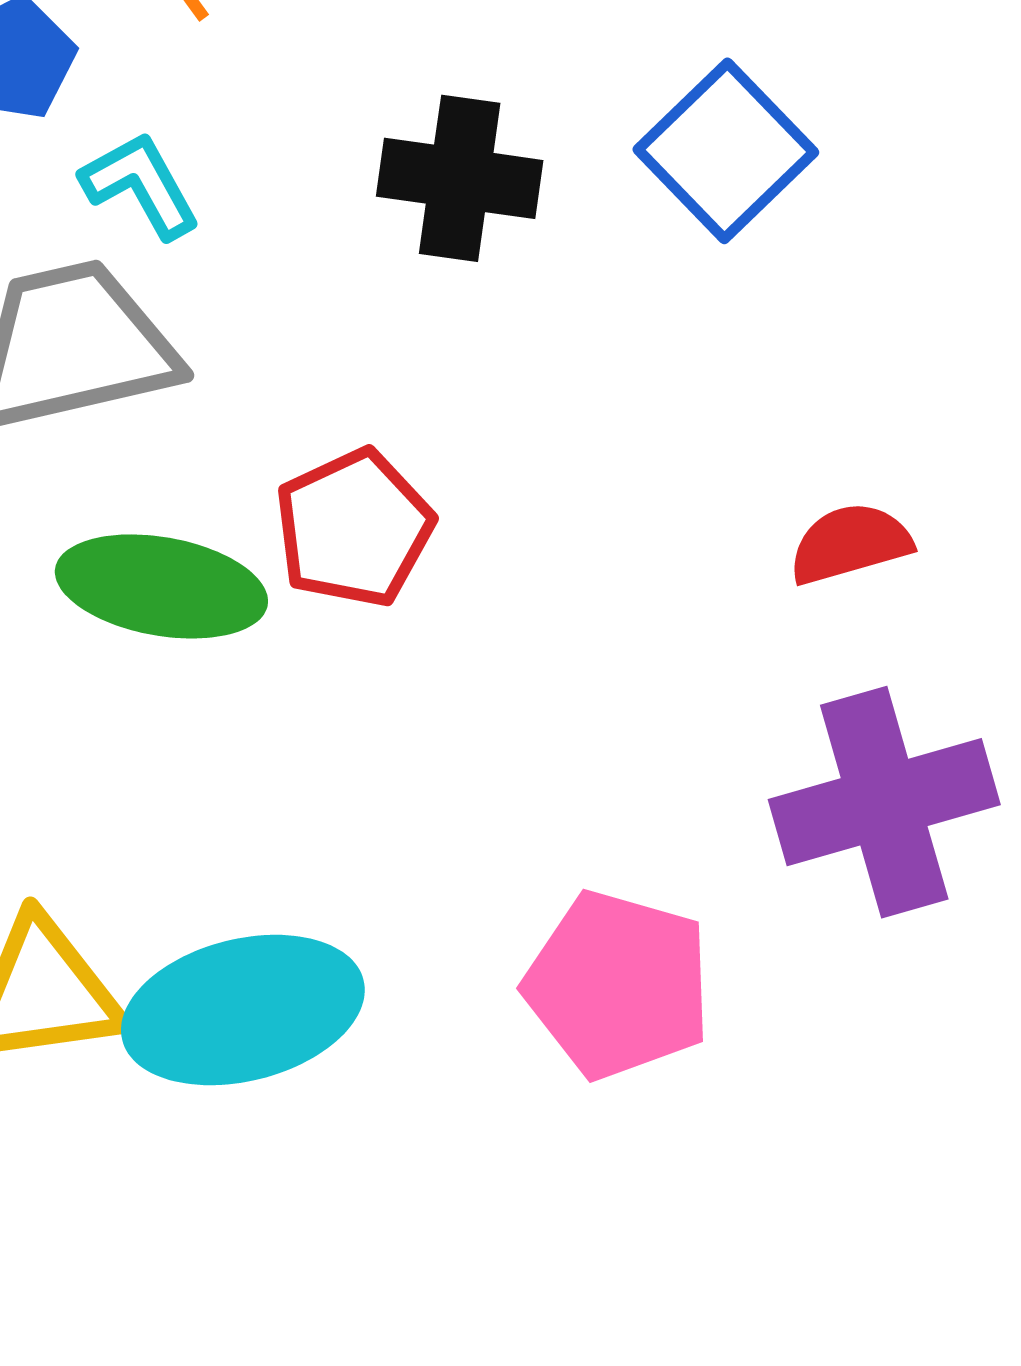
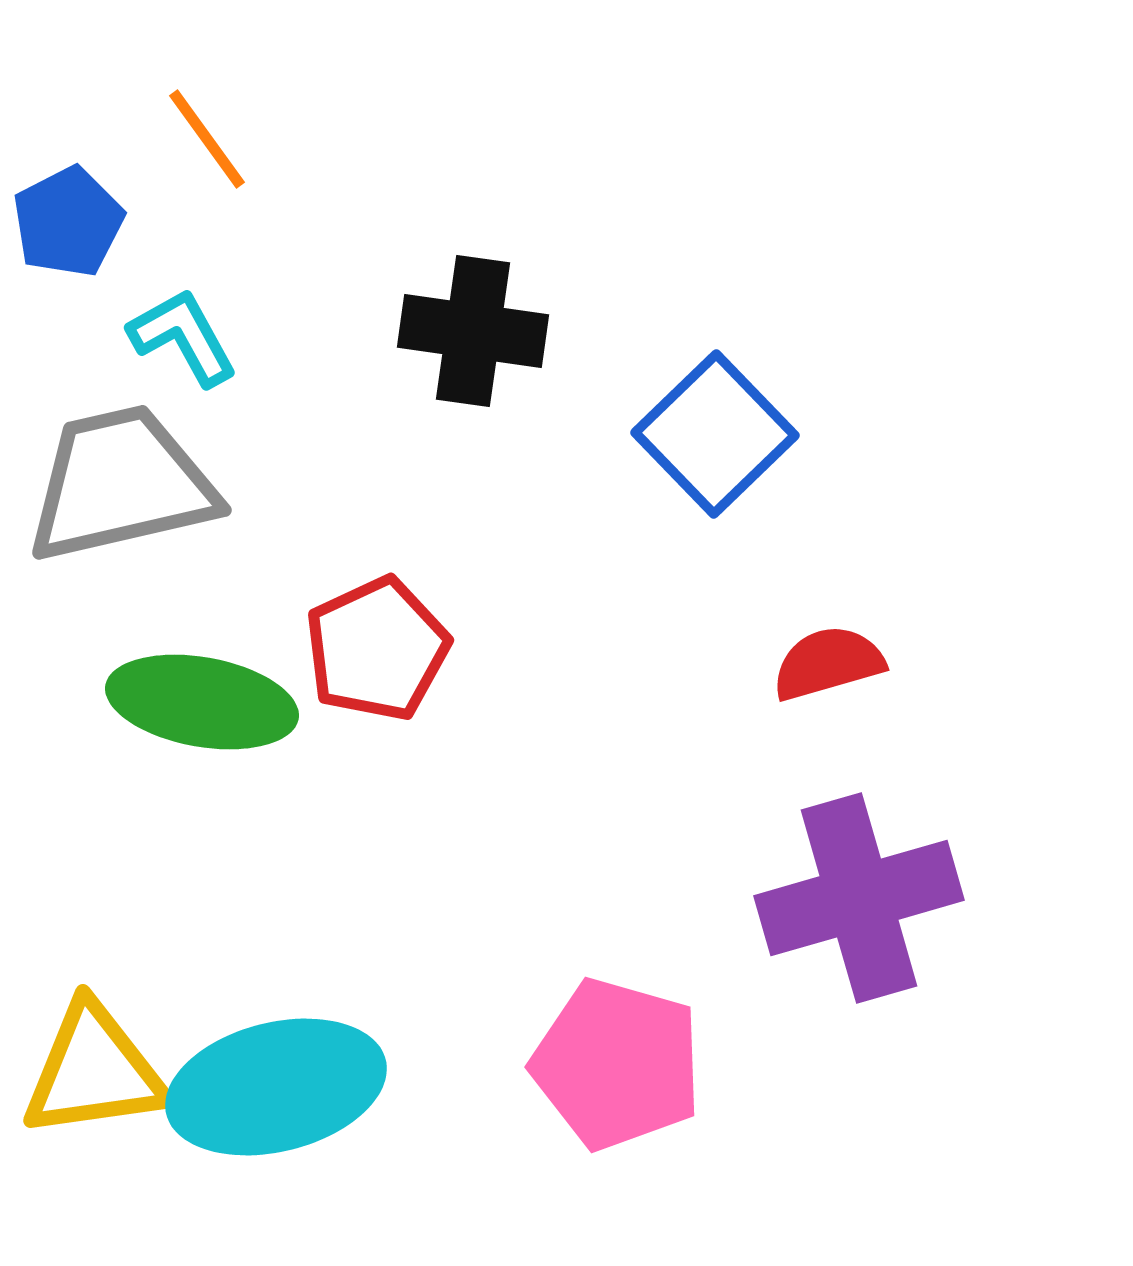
blue square: (726, 151) -> (715, 434), moved

